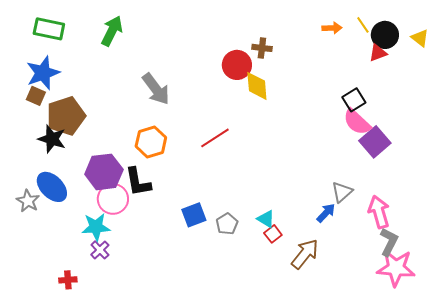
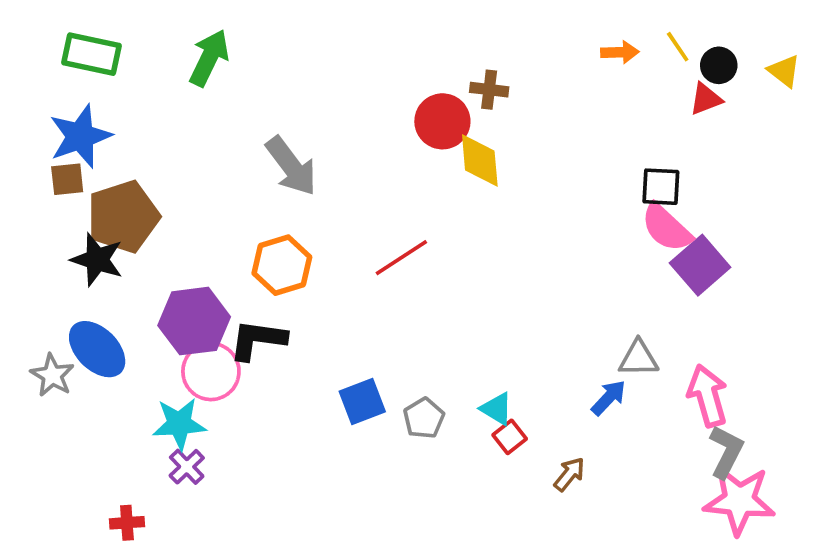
black circle: (385, 35) -> (719, 65), size x0.7
brown square: (36, 96) -> (67, 179), turned -30
black square: (354, 100) -> (661, 187), turned 35
black L-shape: (138, 182) -> (258, 340), turned 108
gray triangle: (342, 192) -> (638, 358), turned 40
brown arrow: (305, 254) -> (569, 474), size x0.6

